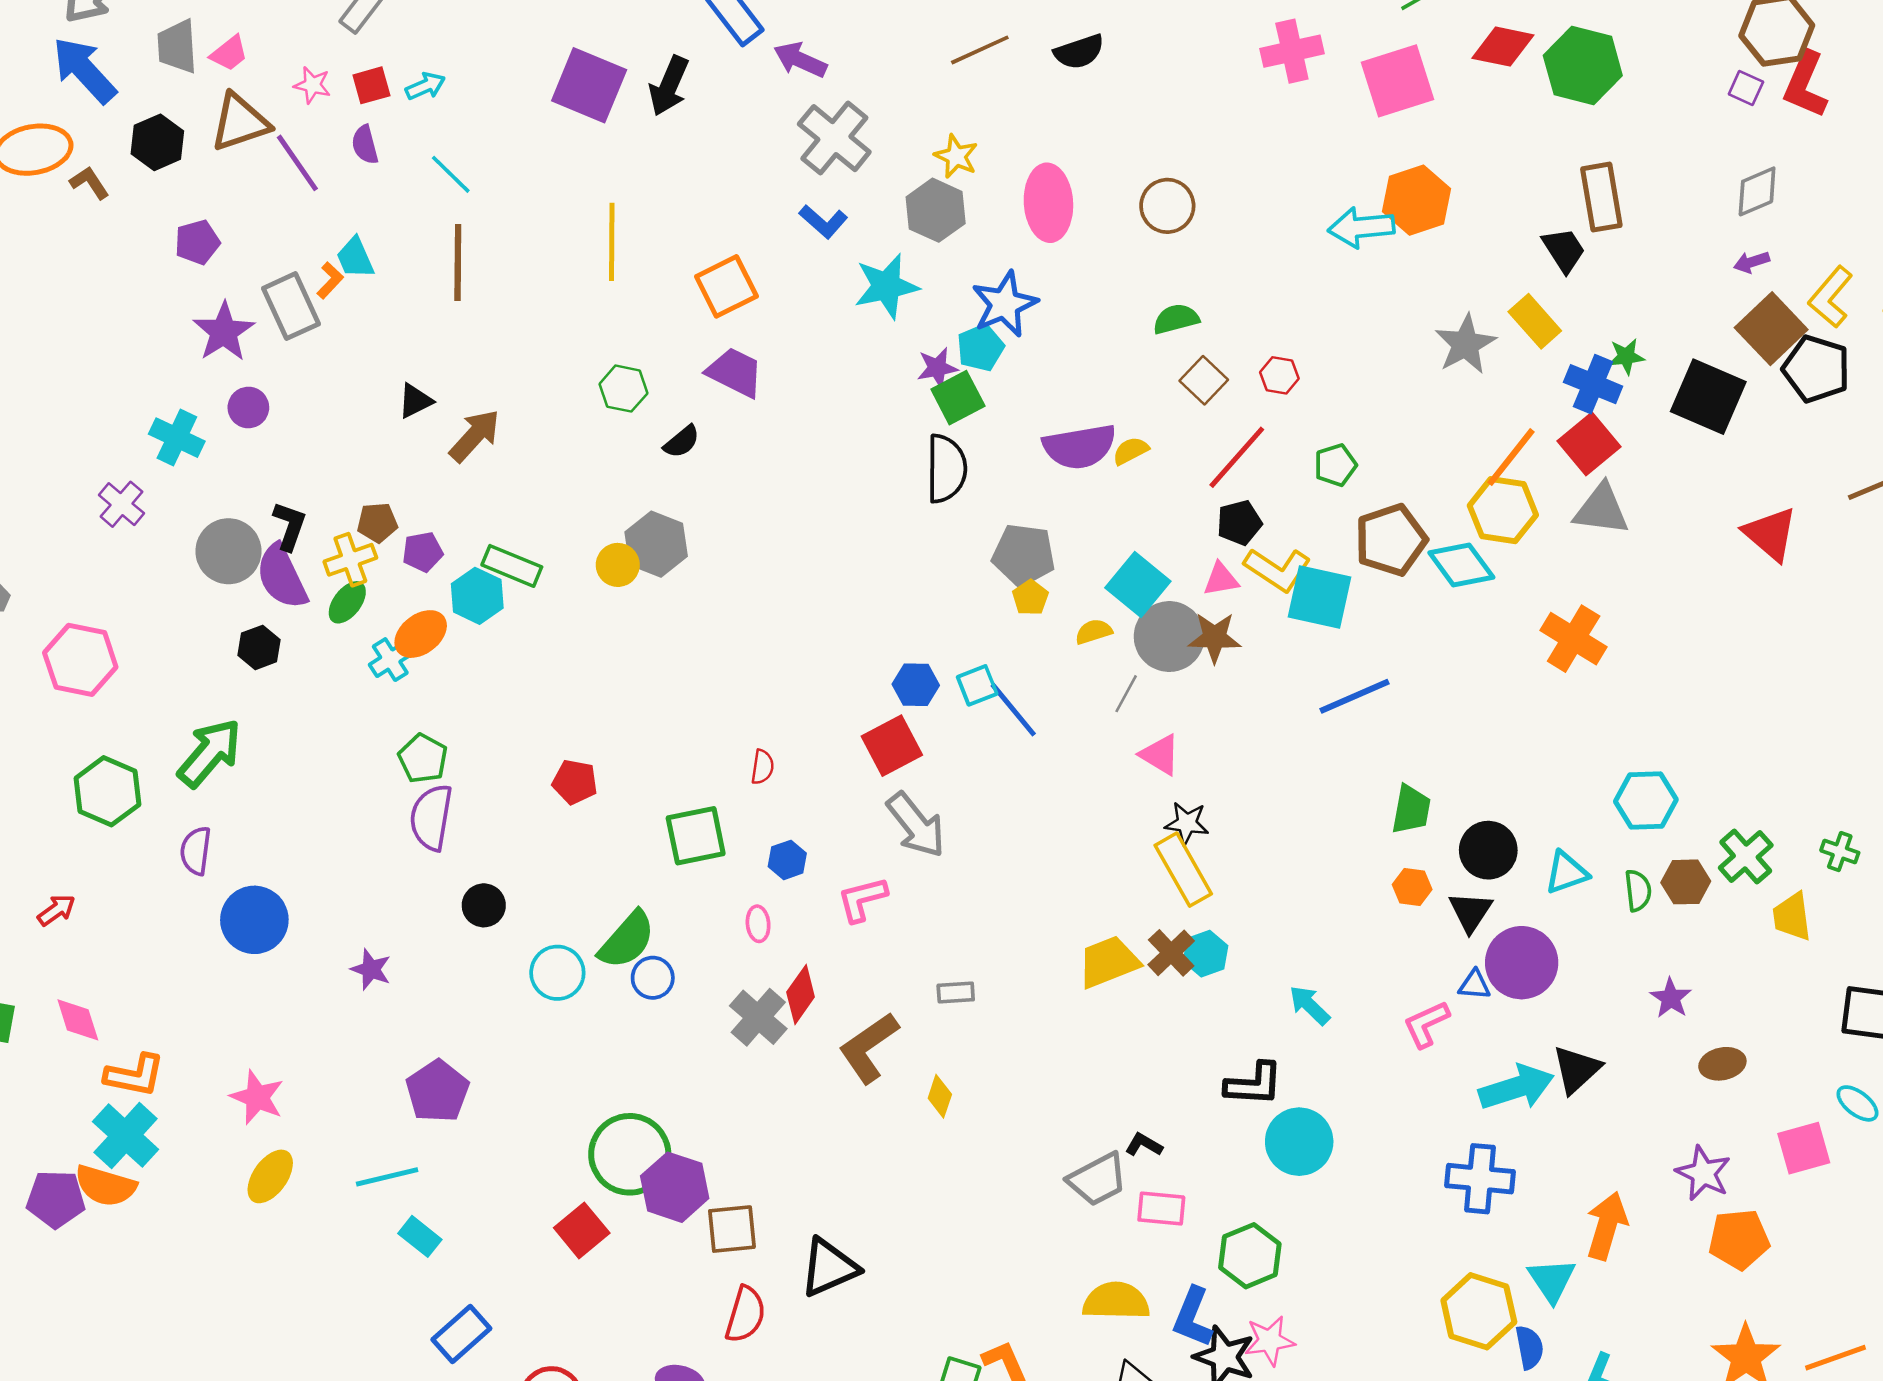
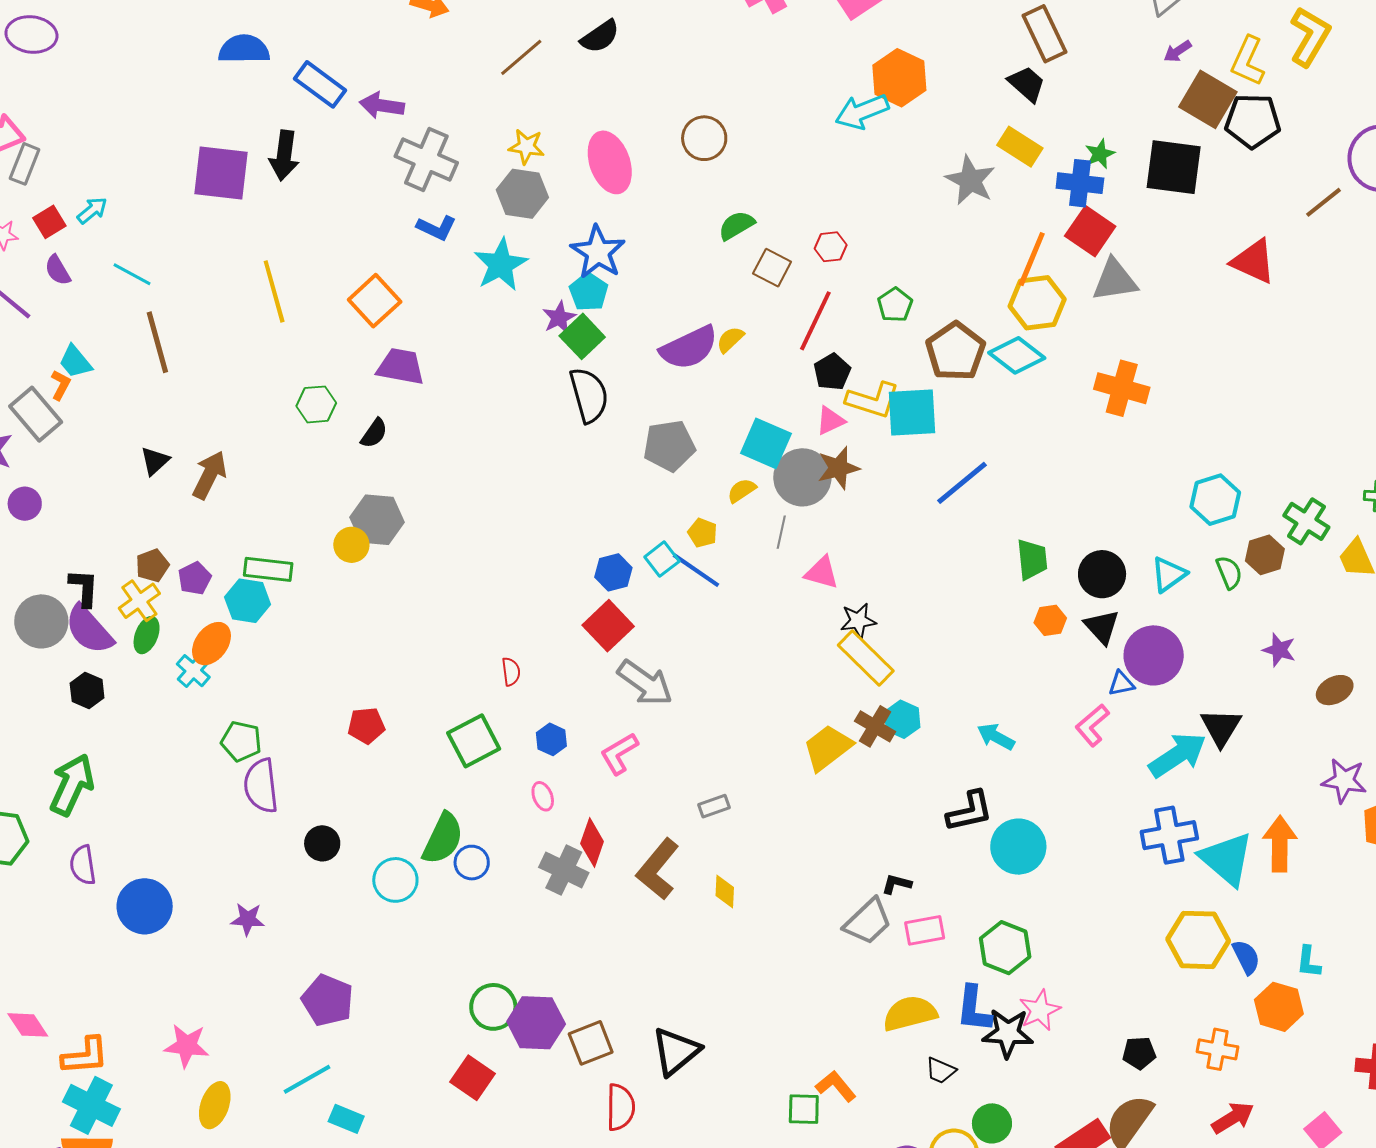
yellow pentagon: (1030, 598) -> (702, 533), moved
green circle: (630, 1154) -> (493, 1007), size x0.7
cyan triangle: (1552, 1280) -> (1226, 859), moved, size x1.4

